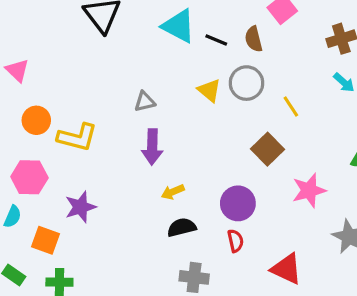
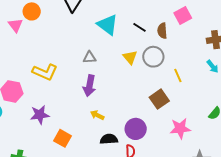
cyan triangle: (179, 26) -> (108, 25), moved
orange circle: (36, 120) -> (32, 11), moved
yellow arrow: (173, 192) -> (97, 115), turned 40
black semicircle: (182, 227) -> (109, 139), moved
orange square: (46, 240) -> (62, 138), moved

